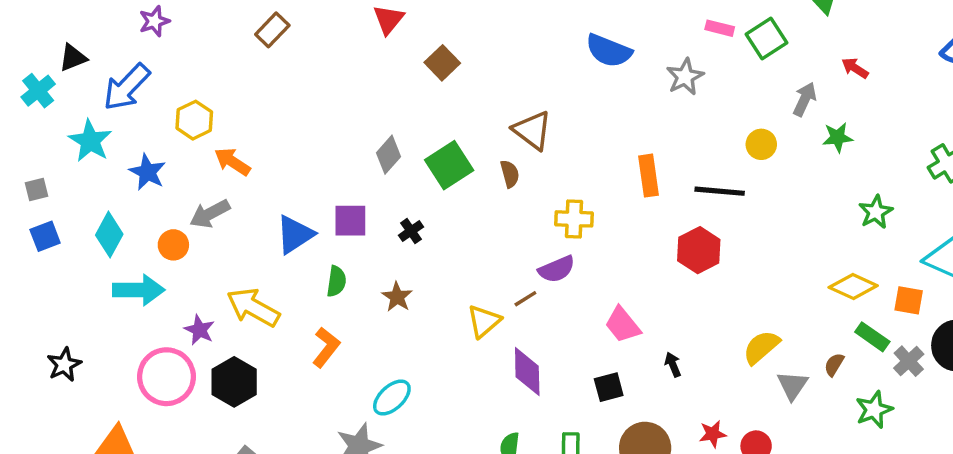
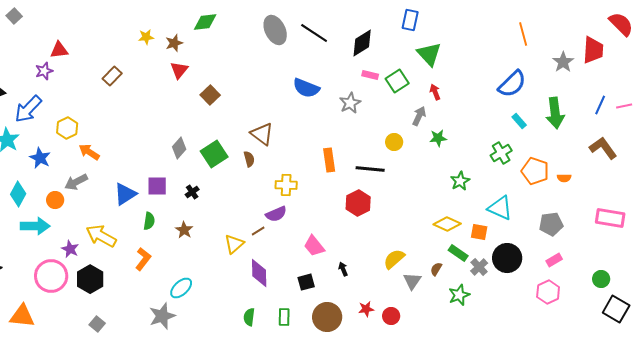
red arrow: (855, 68) -> (435, 92), moved, turned 35

